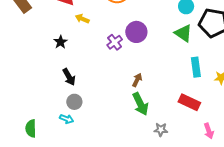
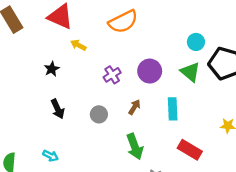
purple circle: (136, 32) -> (150, 71), moved
cyan rectangle: (196, 67) -> (173, 109), moved
brown arrow: (137, 80) -> (134, 107), moved
gray circle: (74, 102) -> (99, 114), moved

